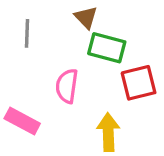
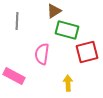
brown triangle: (86, 17) -> (54, 11), turned 42
yellow arrow: (108, 132) -> (68, 83), size x0.7

